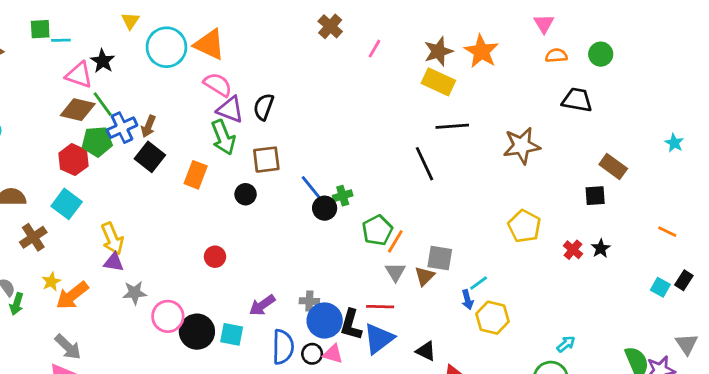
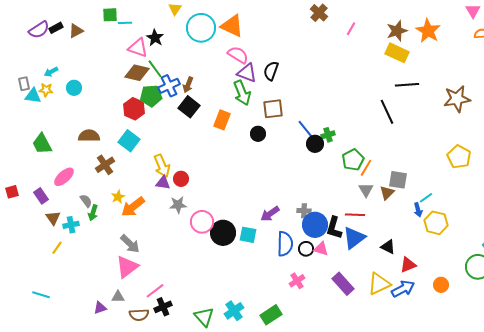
red circle: (215, 257) -> (181, 179), moved

